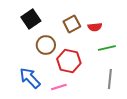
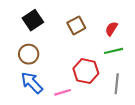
red semicircle: (95, 27) -> (111, 29), moved, turned 128
brown circle: (46, 45) -> (29, 54), moved
red hexagon: (69, 61) -> (86, 71), moved

